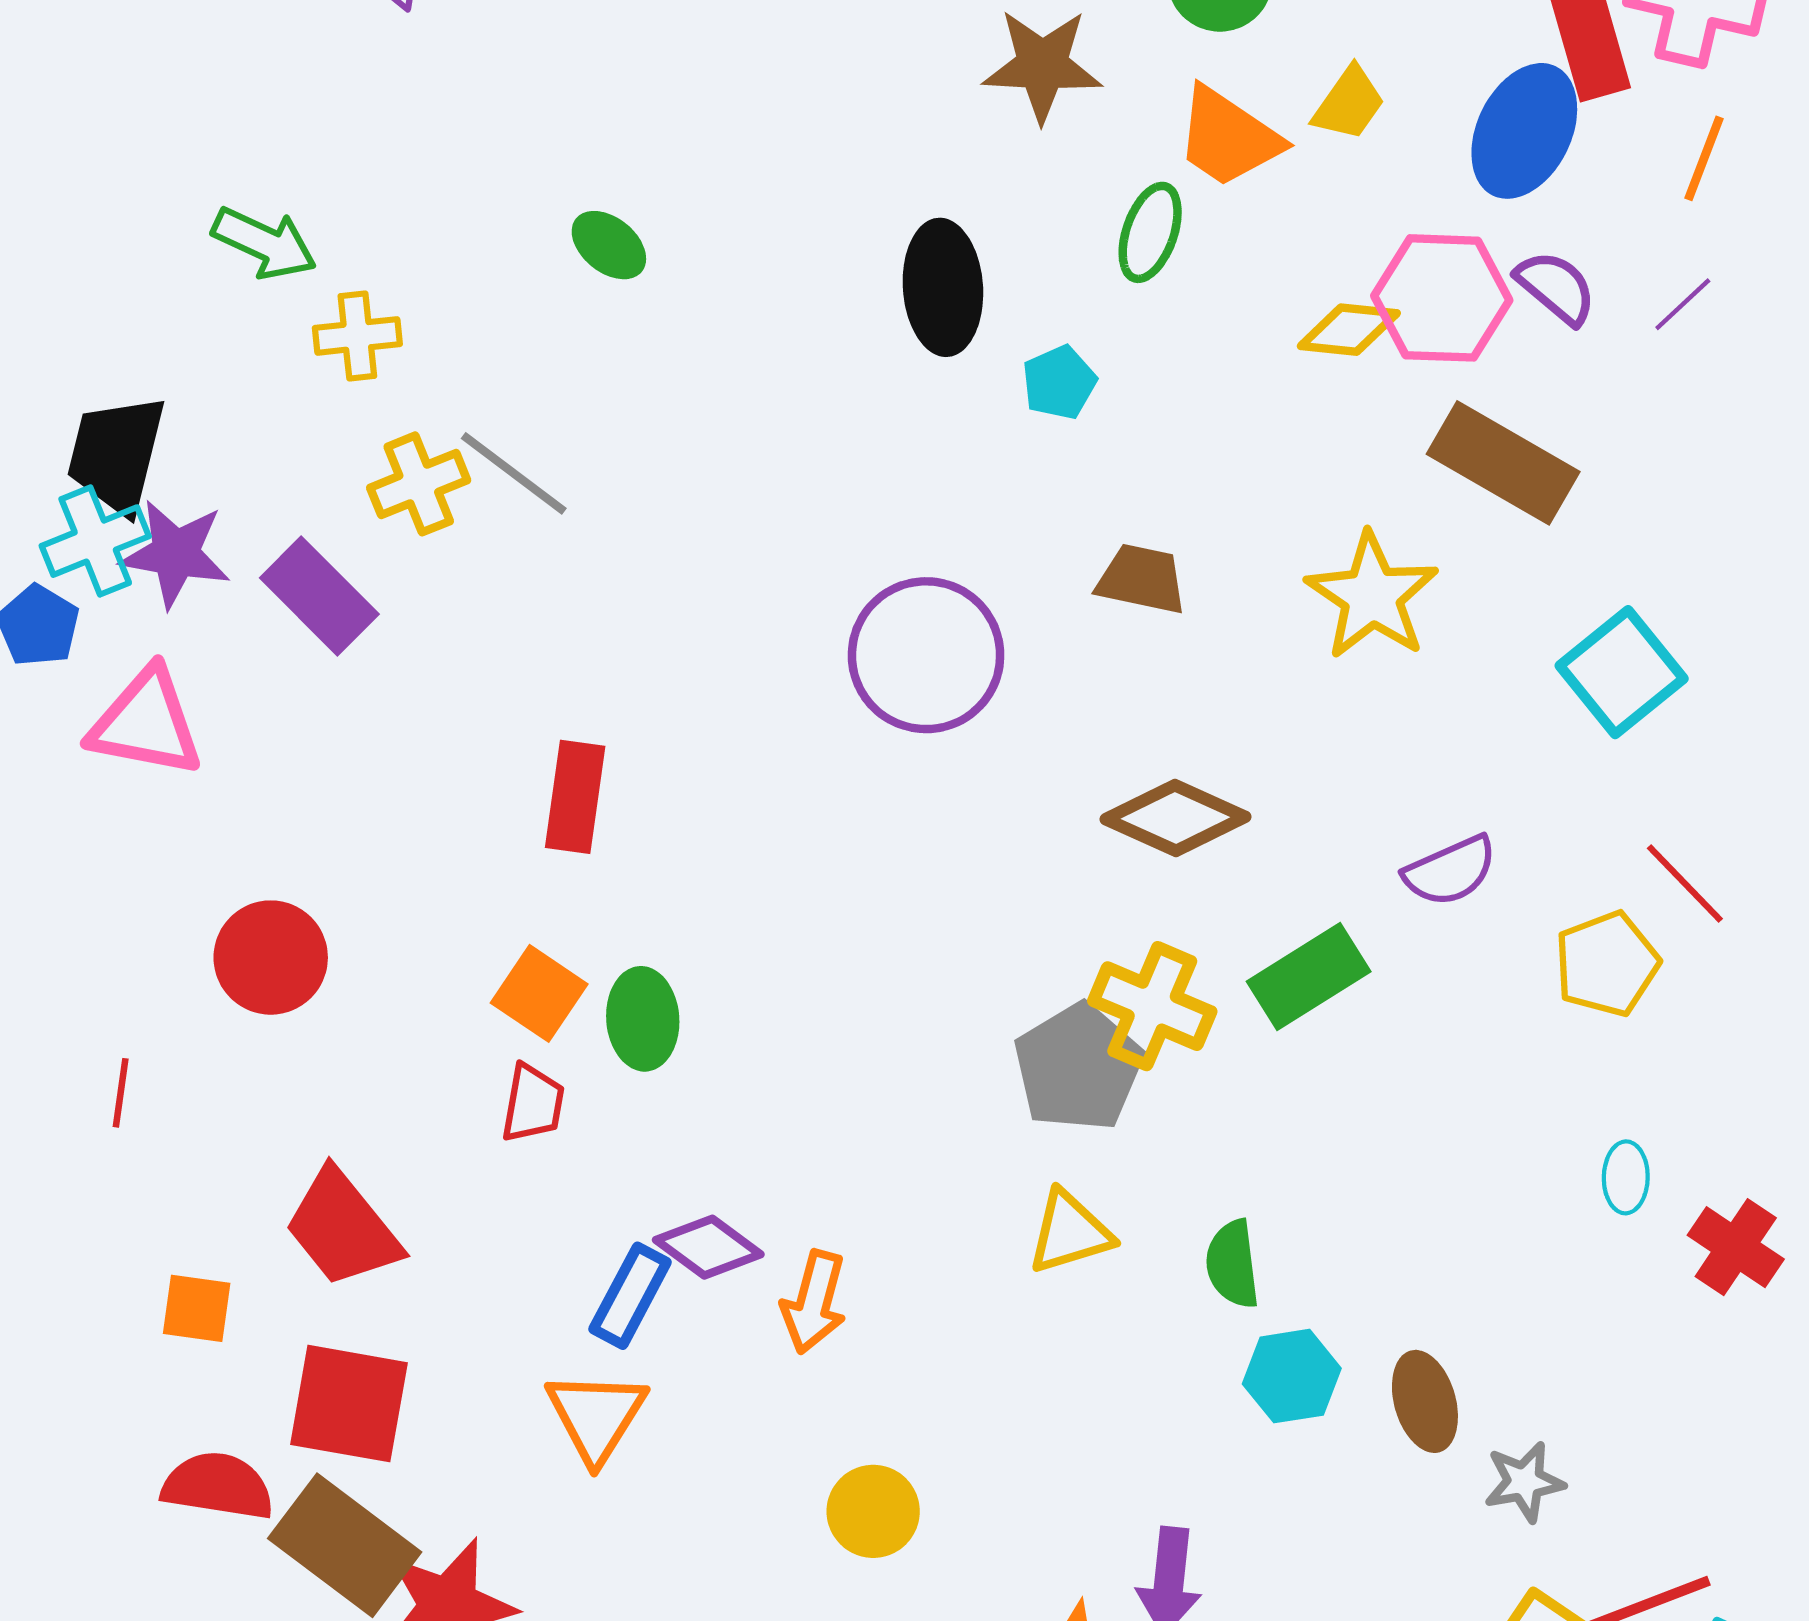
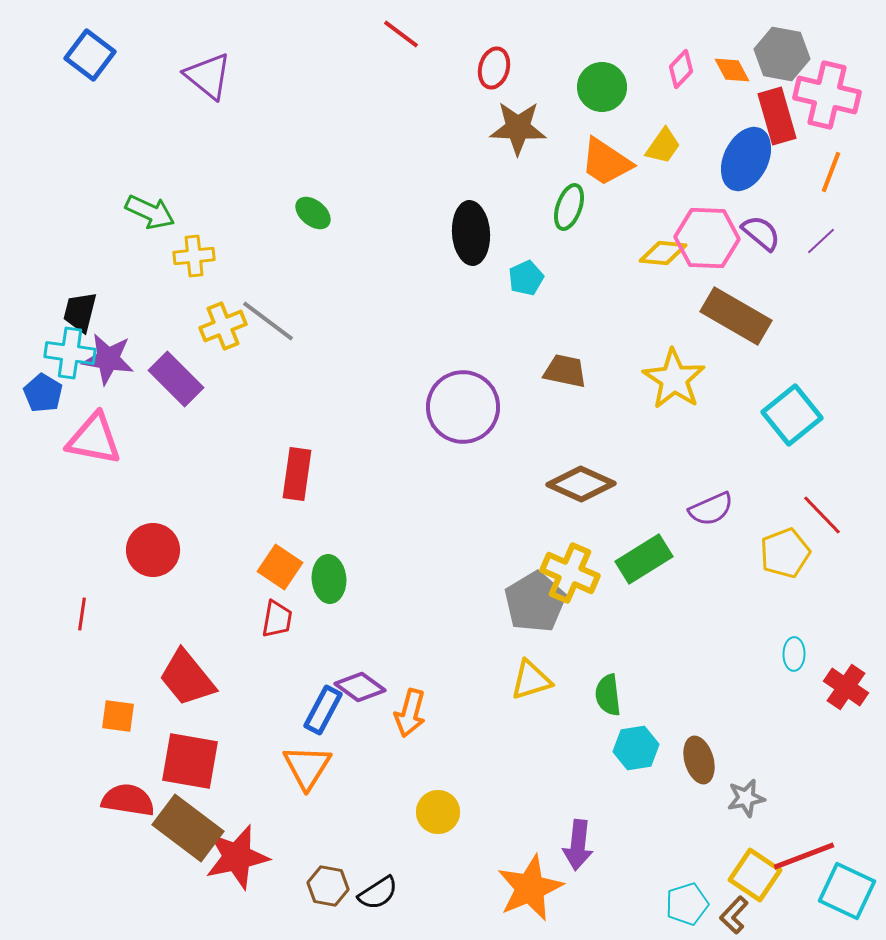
black trapezoid: (116, 454) -> (80, 312), size x0.7
cyan cross: (95, 541) -> (70, 353), turned 30

